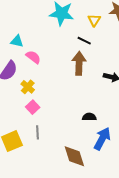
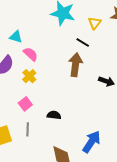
yellow cross: (28, 87) -> (29, 76), moved
black semicircle: (89, 117) -> (54, 115), moved

